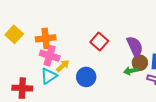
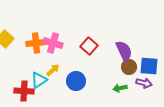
pink cross: (50, 56) -> (53, 43), moved
green arrow: (131, 71) -> (120, 88), moved
red cross: (22, 88) -> (24, 91), moved

